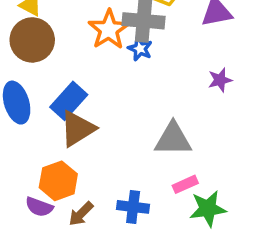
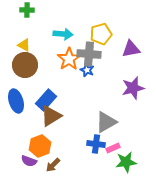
purple star: (220, 80) -> (133, 88), size x1.6
gray triangle: (173, 139) -> (106, 122), turned -30
blue cross: (133, 207) -> (96, 144), moved

